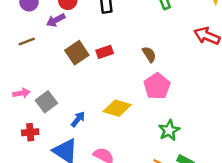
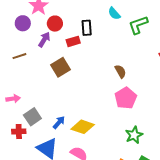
purple arrow: (56, 20) -> (44, 40), turned 147
red rectangle: (105, 52) -> (73, 41), moved
gray square: (46, 102) -> (32, 117), moved
yellow diamond: (117, 108) -> (83, 127), moved

